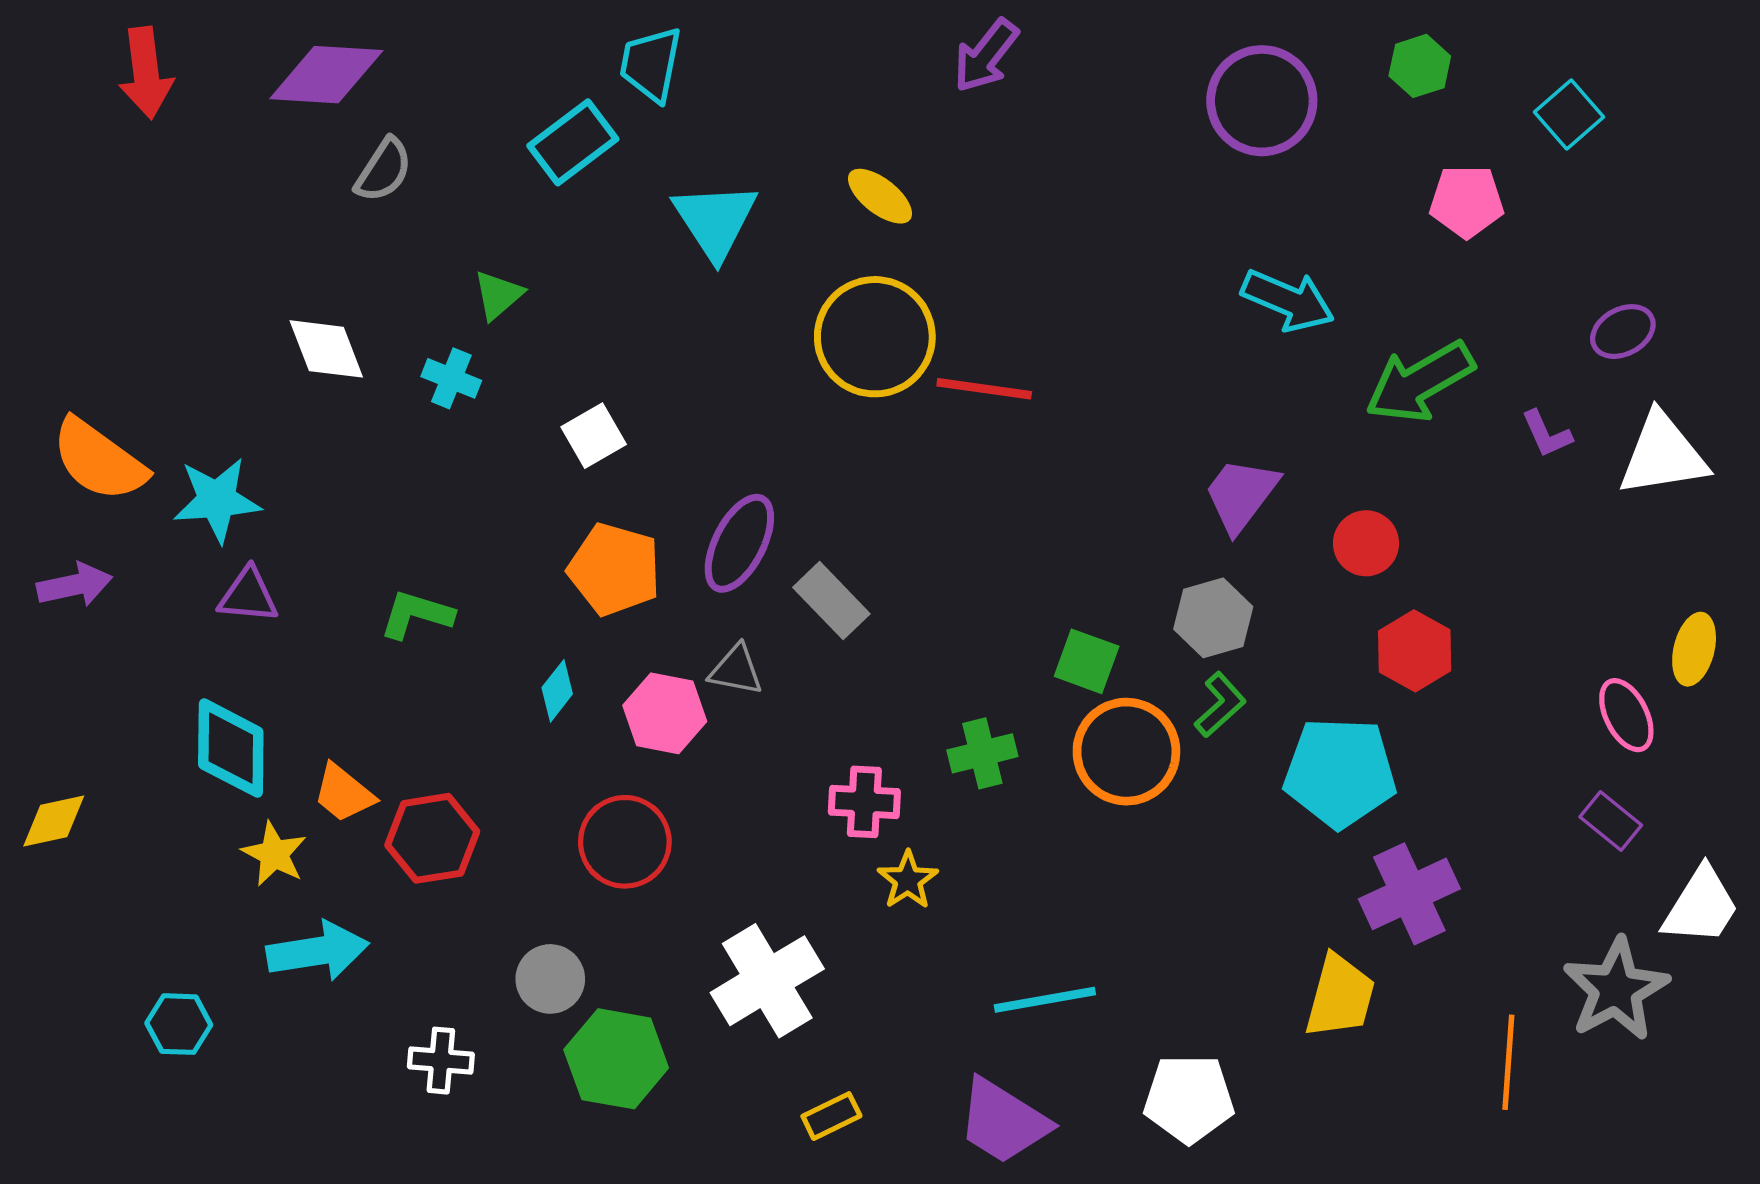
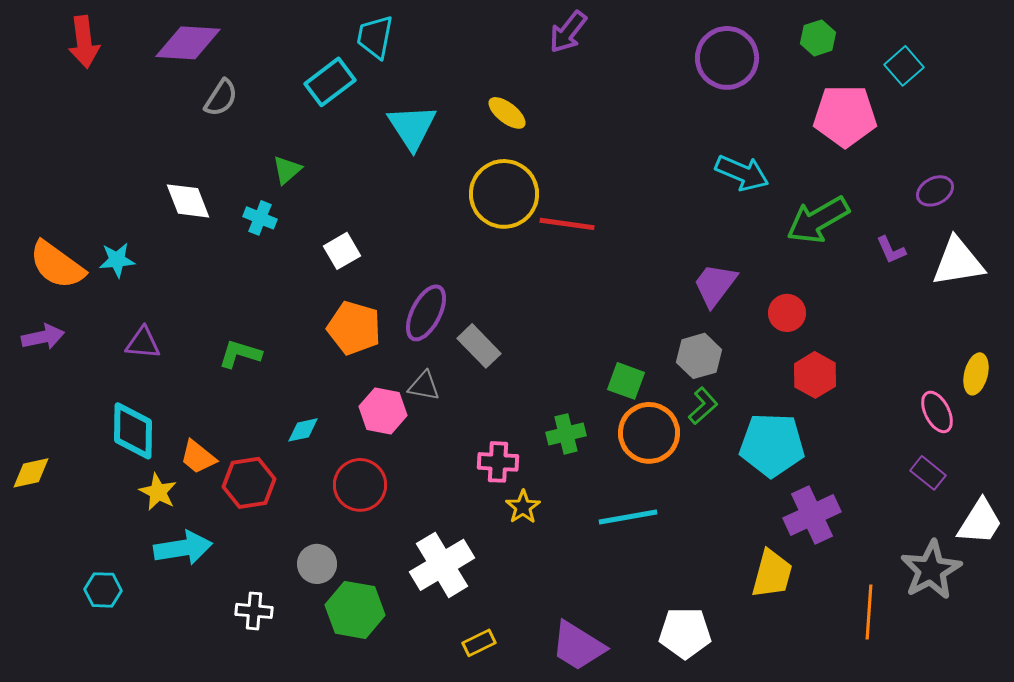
pink pentagon: (1467, 201) -> (845, 116), size x1.5
cyan star: (217, 500) -> (117, 260), moved, size x0.7
cyan diamond: (557, 691) -> (303, 430), moved, turned 40
cyan line: (1045, 1000) -> (628, 517), moved

